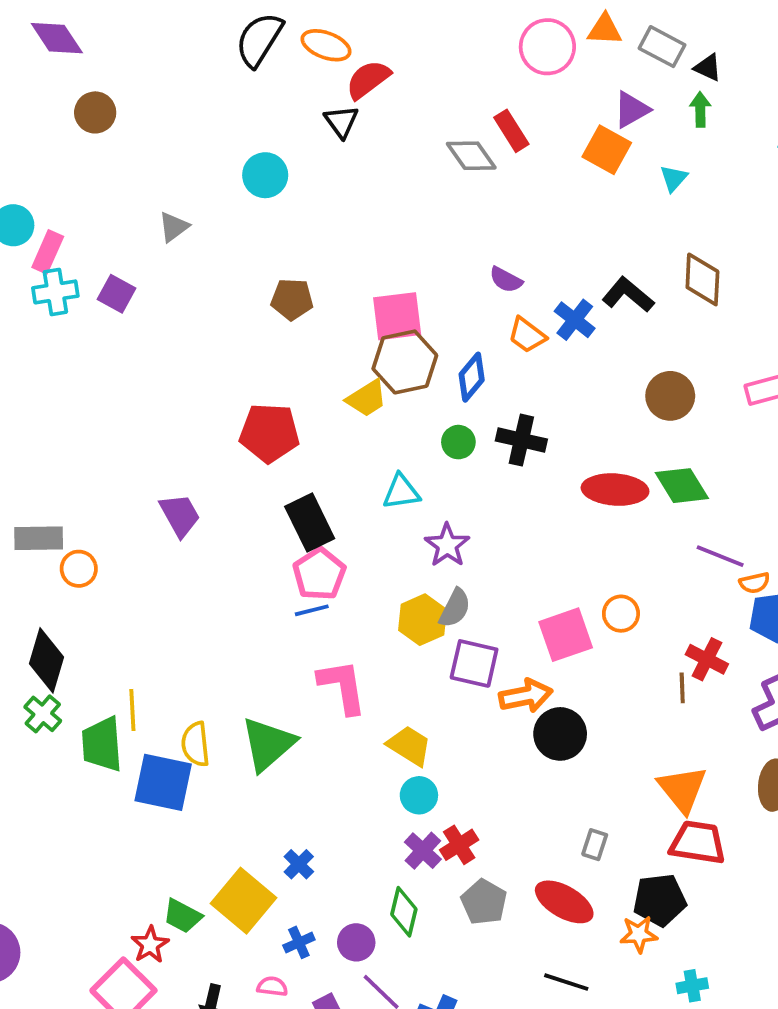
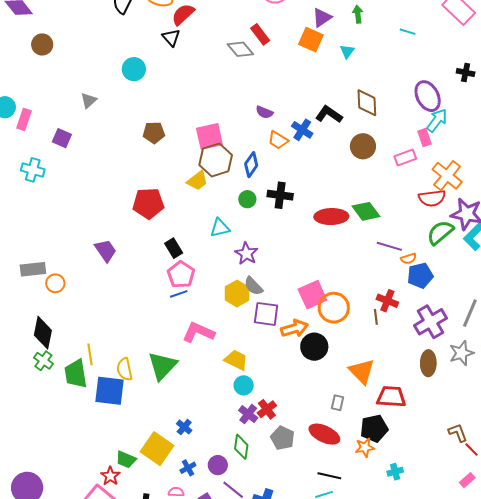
cyan cross: (55, 292) -> (33, 170), moved, turned 30
brown circle: (670, 396) -> (363, 146), moved
black rectangle: (310, 523) -> (174, 248), size x0.7
gray semicircle: (455, 608) -> (253, 286), turned 115
orange circle: (621, 614) -> (334, 308), moved, size x1.6
pink L-shape: (342, 687) -> (198, 332), turned -52
orange triangle: (682, 789) -> (362, 371), moved

